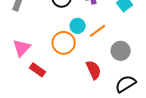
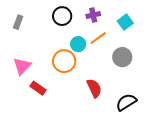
orange line: (98, 31) -> (98, 38), moved
gray circle: (121, 51) -> (122, 57), moved

